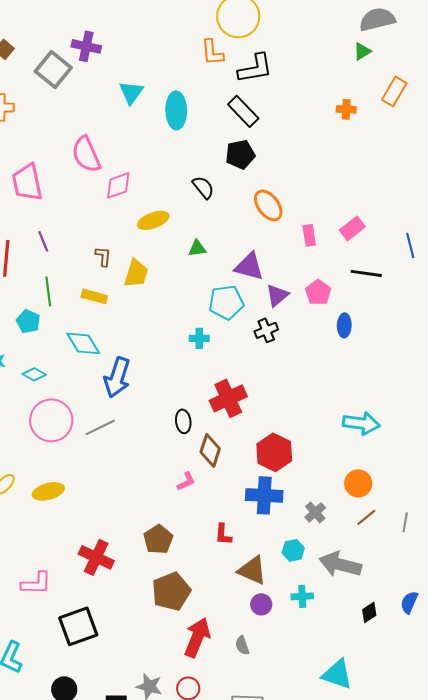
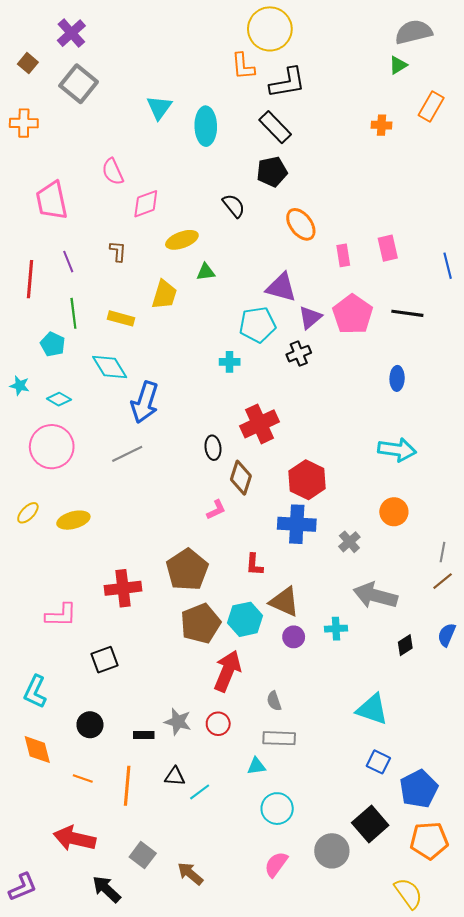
purple cross: (86, 46) -> (71, 33), moved, turned 36
pink semicircle: (86, 154) -> (113, 172), size x0.7
pink rectangle: (352, 228) -> (388, 248), turned -65
green triangle: (197, 248) -> (206, 272), moved
brown L-shape: (103, 256) -> (118, 251), moved
black line: (366, 273) -> (407, 313), moved
pink pentagon: (318, 292) -> (353, 314), size x1.5
blue ellipse: (344, 325) -> (397, 378), moved
pink circle: (51, 420) -> (52, 447), moved
brown line: (366, 517) -> (443, 581), moved
brown pentagon: (158, 539) -> (187, 570), size x1.4
cyan hexagon: (293, 550) -> (245, 619), moved, size x1.5
red cross: (96, 557) -> (123, 588), turned -32
black square: (78, 626) -> (104, 660), size x0.7
gray semicircle: (242, 645) -> (274, 701), moved

